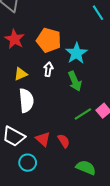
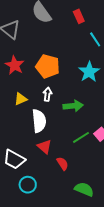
cyan star: (76, 53) -> (89, 72), moved
green arrow: (75, 81) -> (73, 106), turned -72
white semicircle: (26, 101) -> (39, 121), moved
red triangle: (43, 139) -> (44, 147), moved

